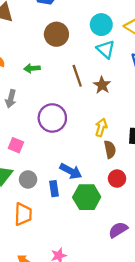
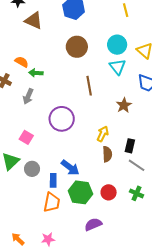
green arrow: (32, 68) -> (36, 73), moved
brown star: (102, 85) -> (124, 105), moved
red circle: (117, 179) -> (109, 192), moved
orange trapezoid: (23, 214) -> (52, 202), moved
purple semicircle: (118, 230) -> (93, 224), moved

